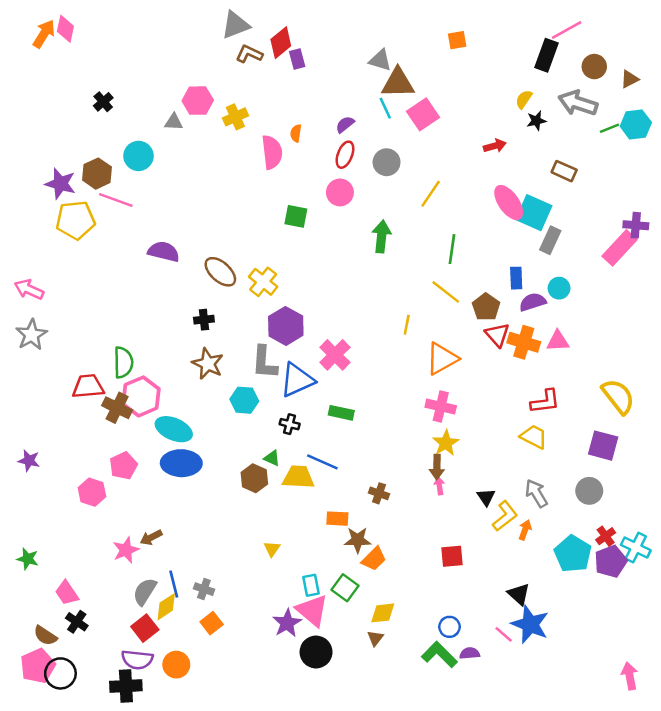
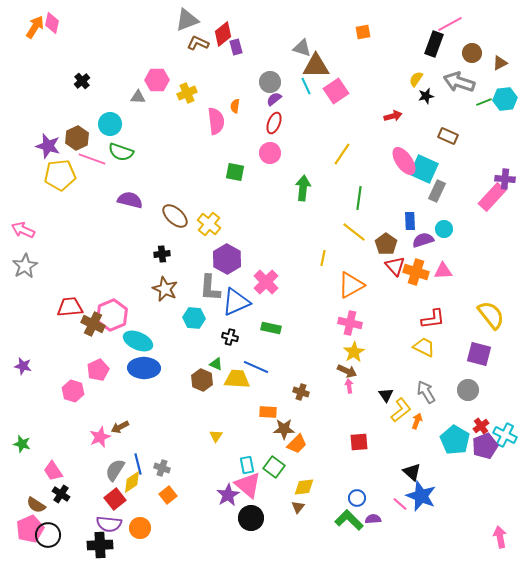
gray circle: (387, 162) -> (270, 82), moved
green semicircle: (123, 362) -> (121, 152), moved, turned 110
brown arrow: (437, 467) -> (347, 371), turned -66

